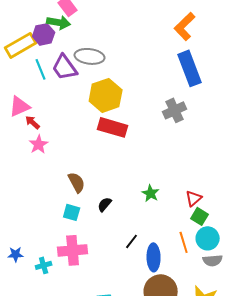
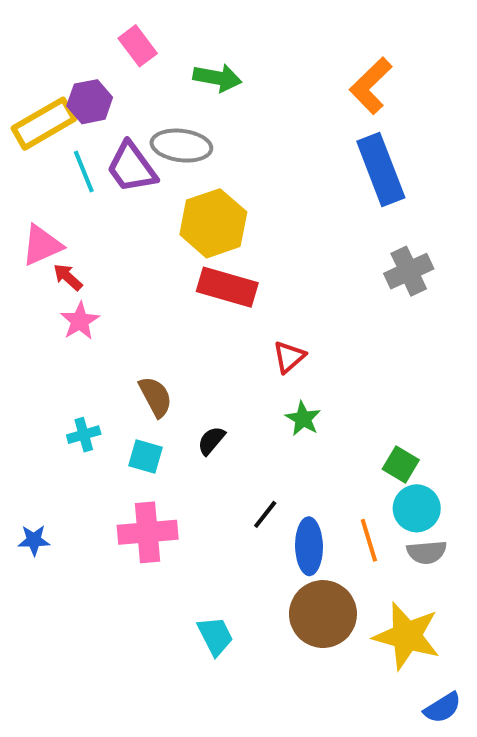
green arrow: (59, 22) -> (217, 78), moved
gray cross: (175, 110) -> (409, 271), moved
red triangle: (194, 198) -> (289, 357), moved
orange line: (184, 242) -> (369, 540), moved
cyan cross: (44, 265) -> (84, 435), moved

